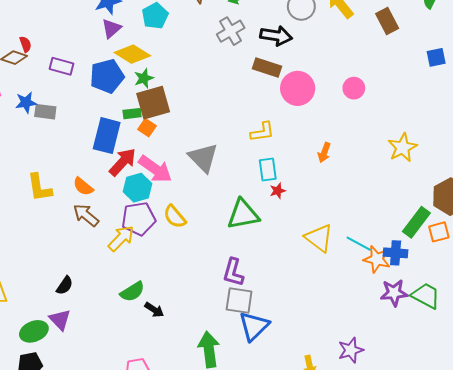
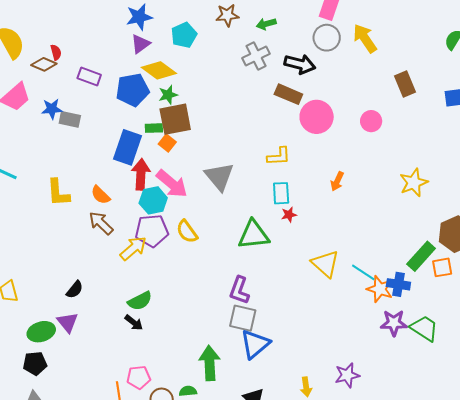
brown rectangle: (387, 21) -> (405, 84), moved
red arrow: (123, 162) -> (141, 174), turned -44
black arrow: (154, 310) -> (134, 323), moved

